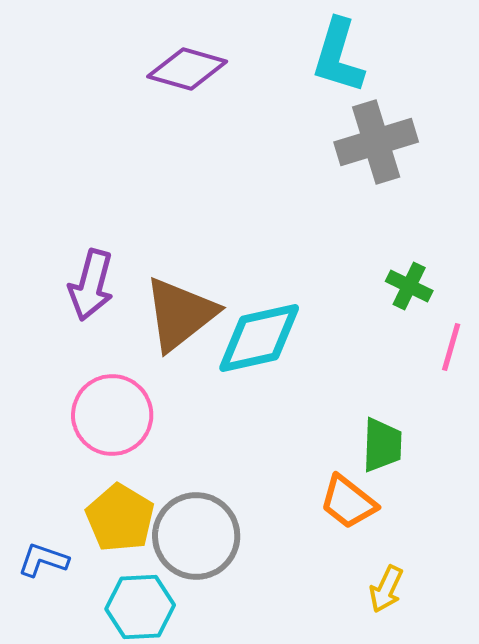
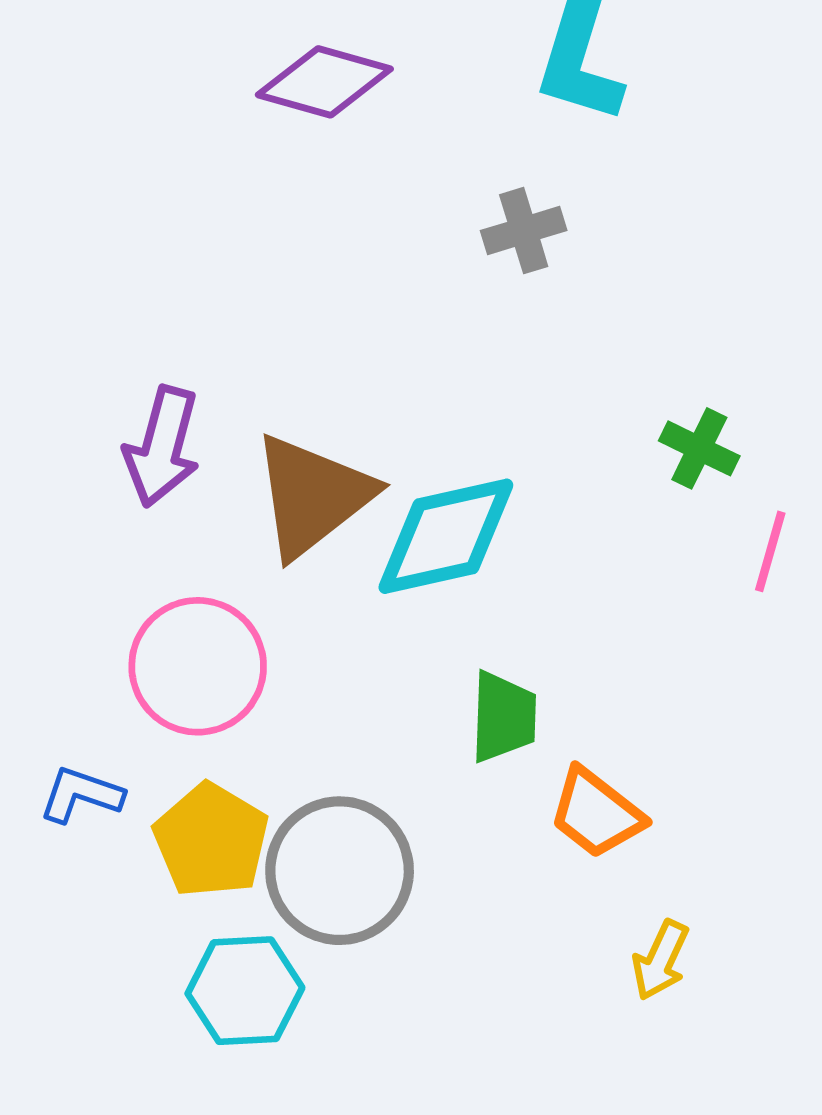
gray cross: (376, 142) -> (524, 231), moved, size x0.6
green trapezoid: (382, 445) -> (503, 717), moved
blue L-shape: (43, 560) -> (81, 795), moved

